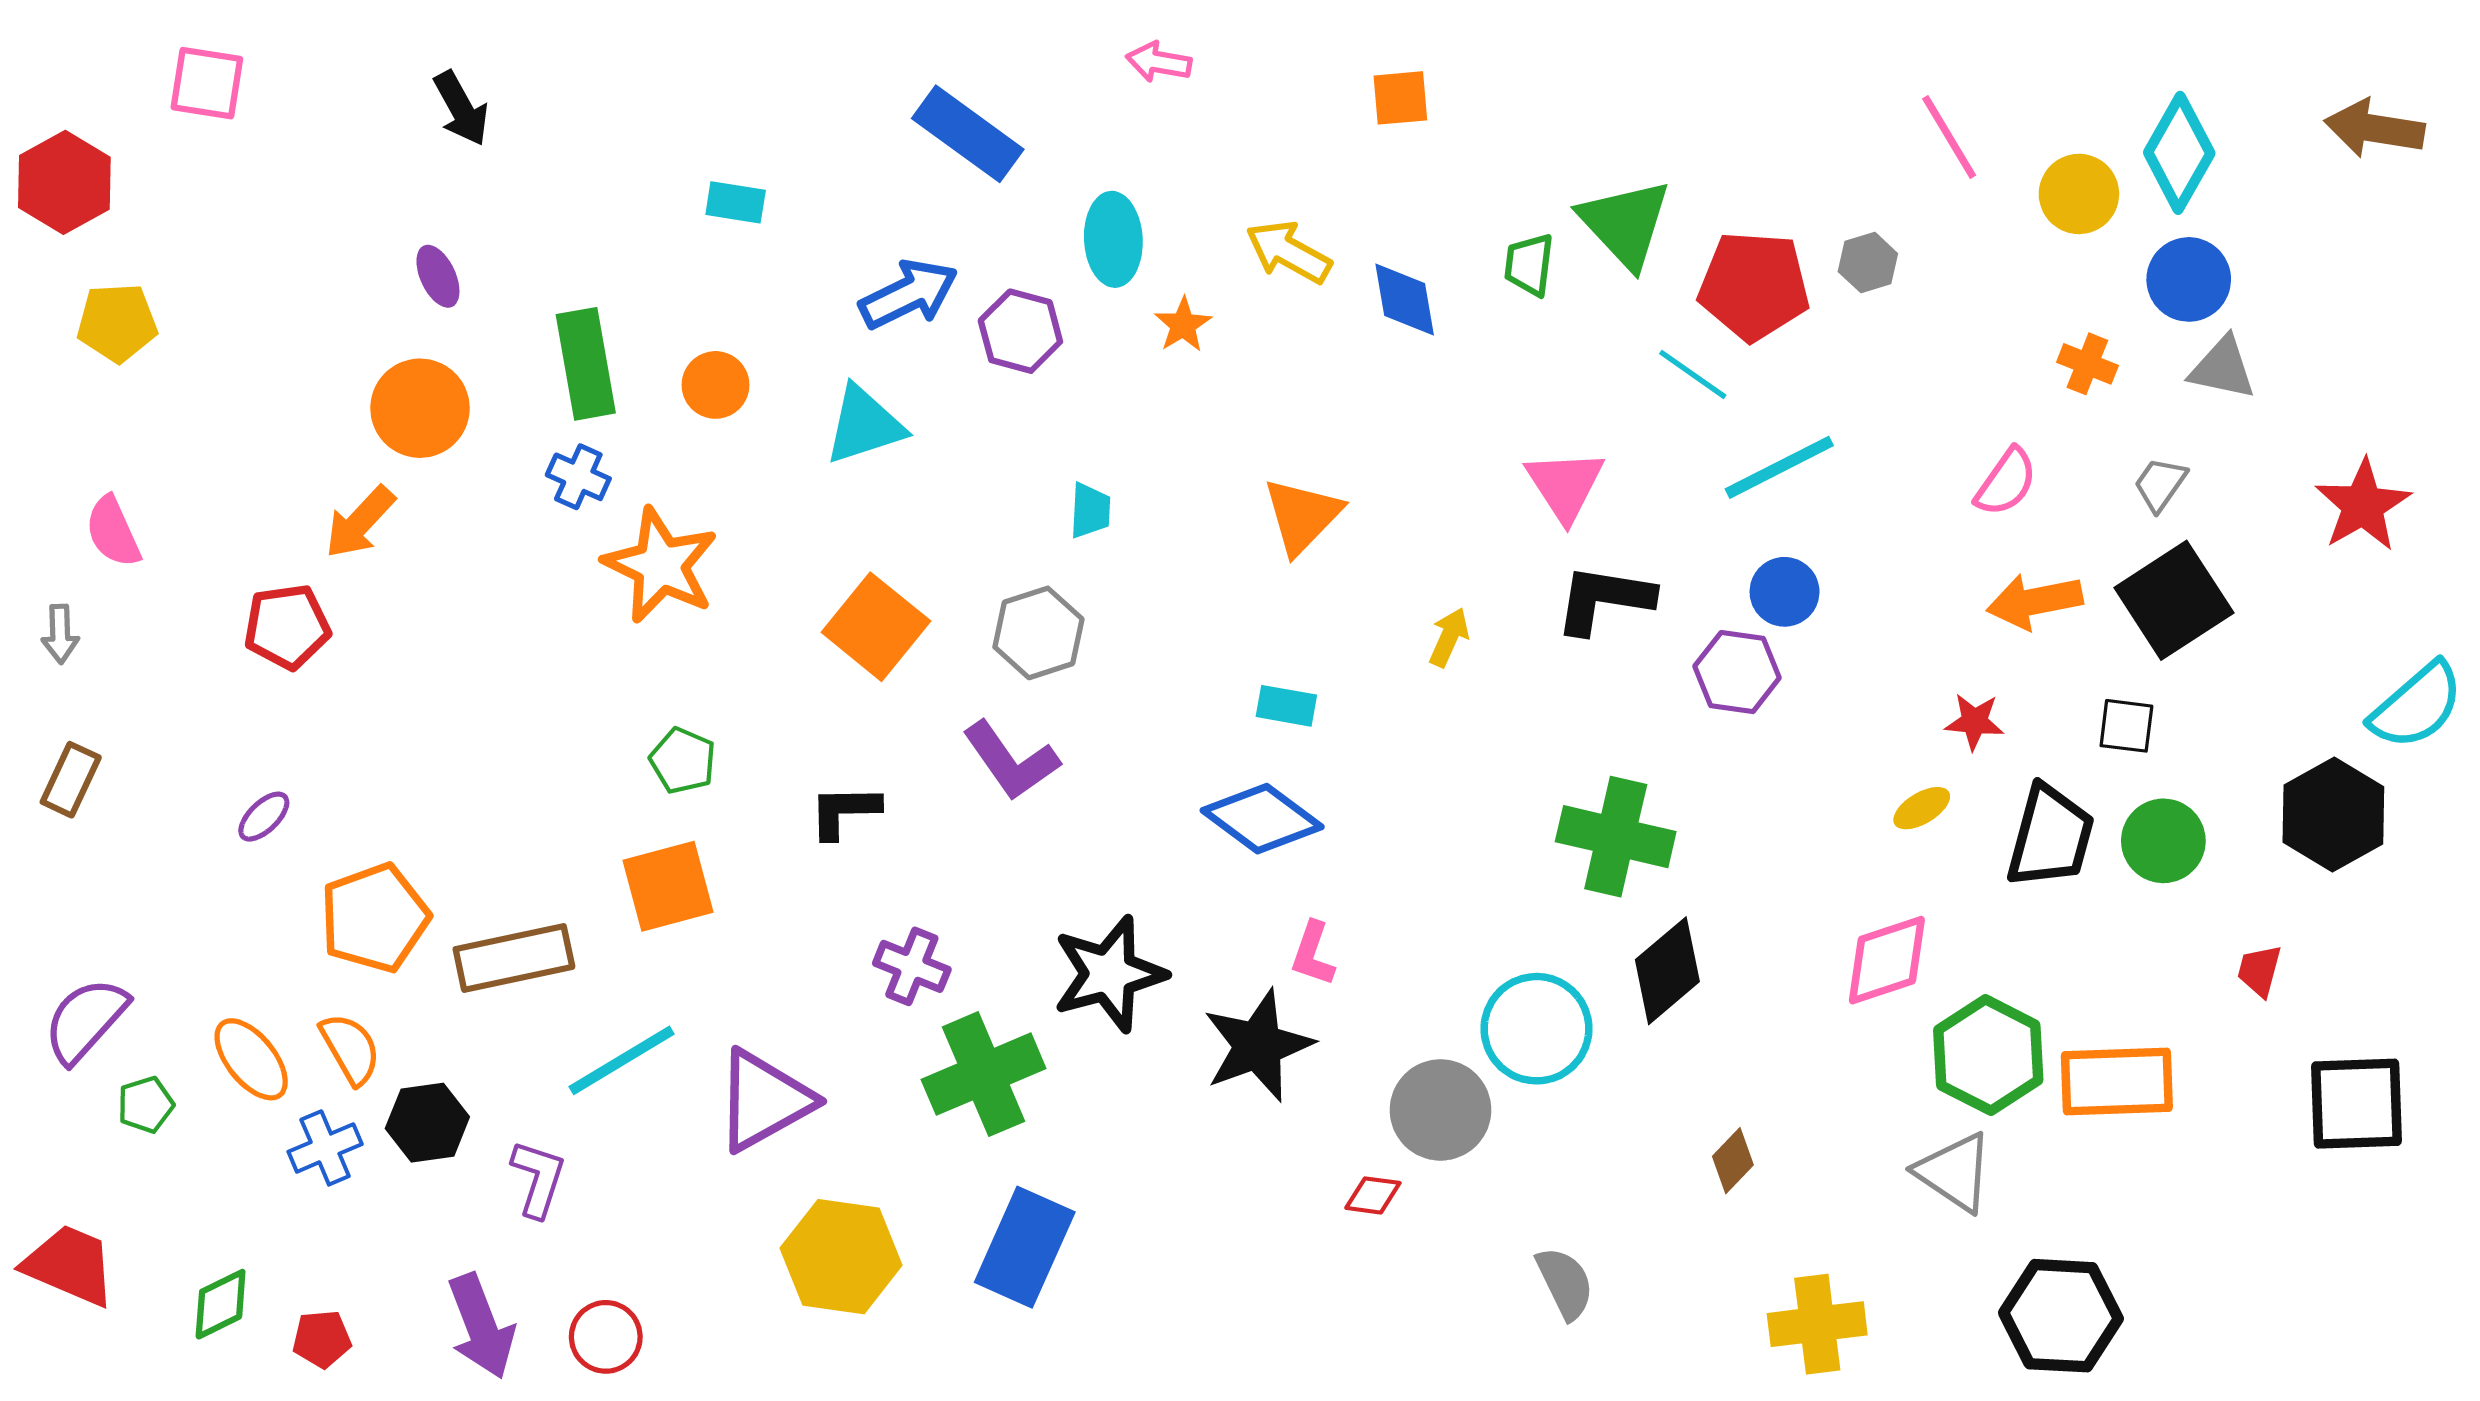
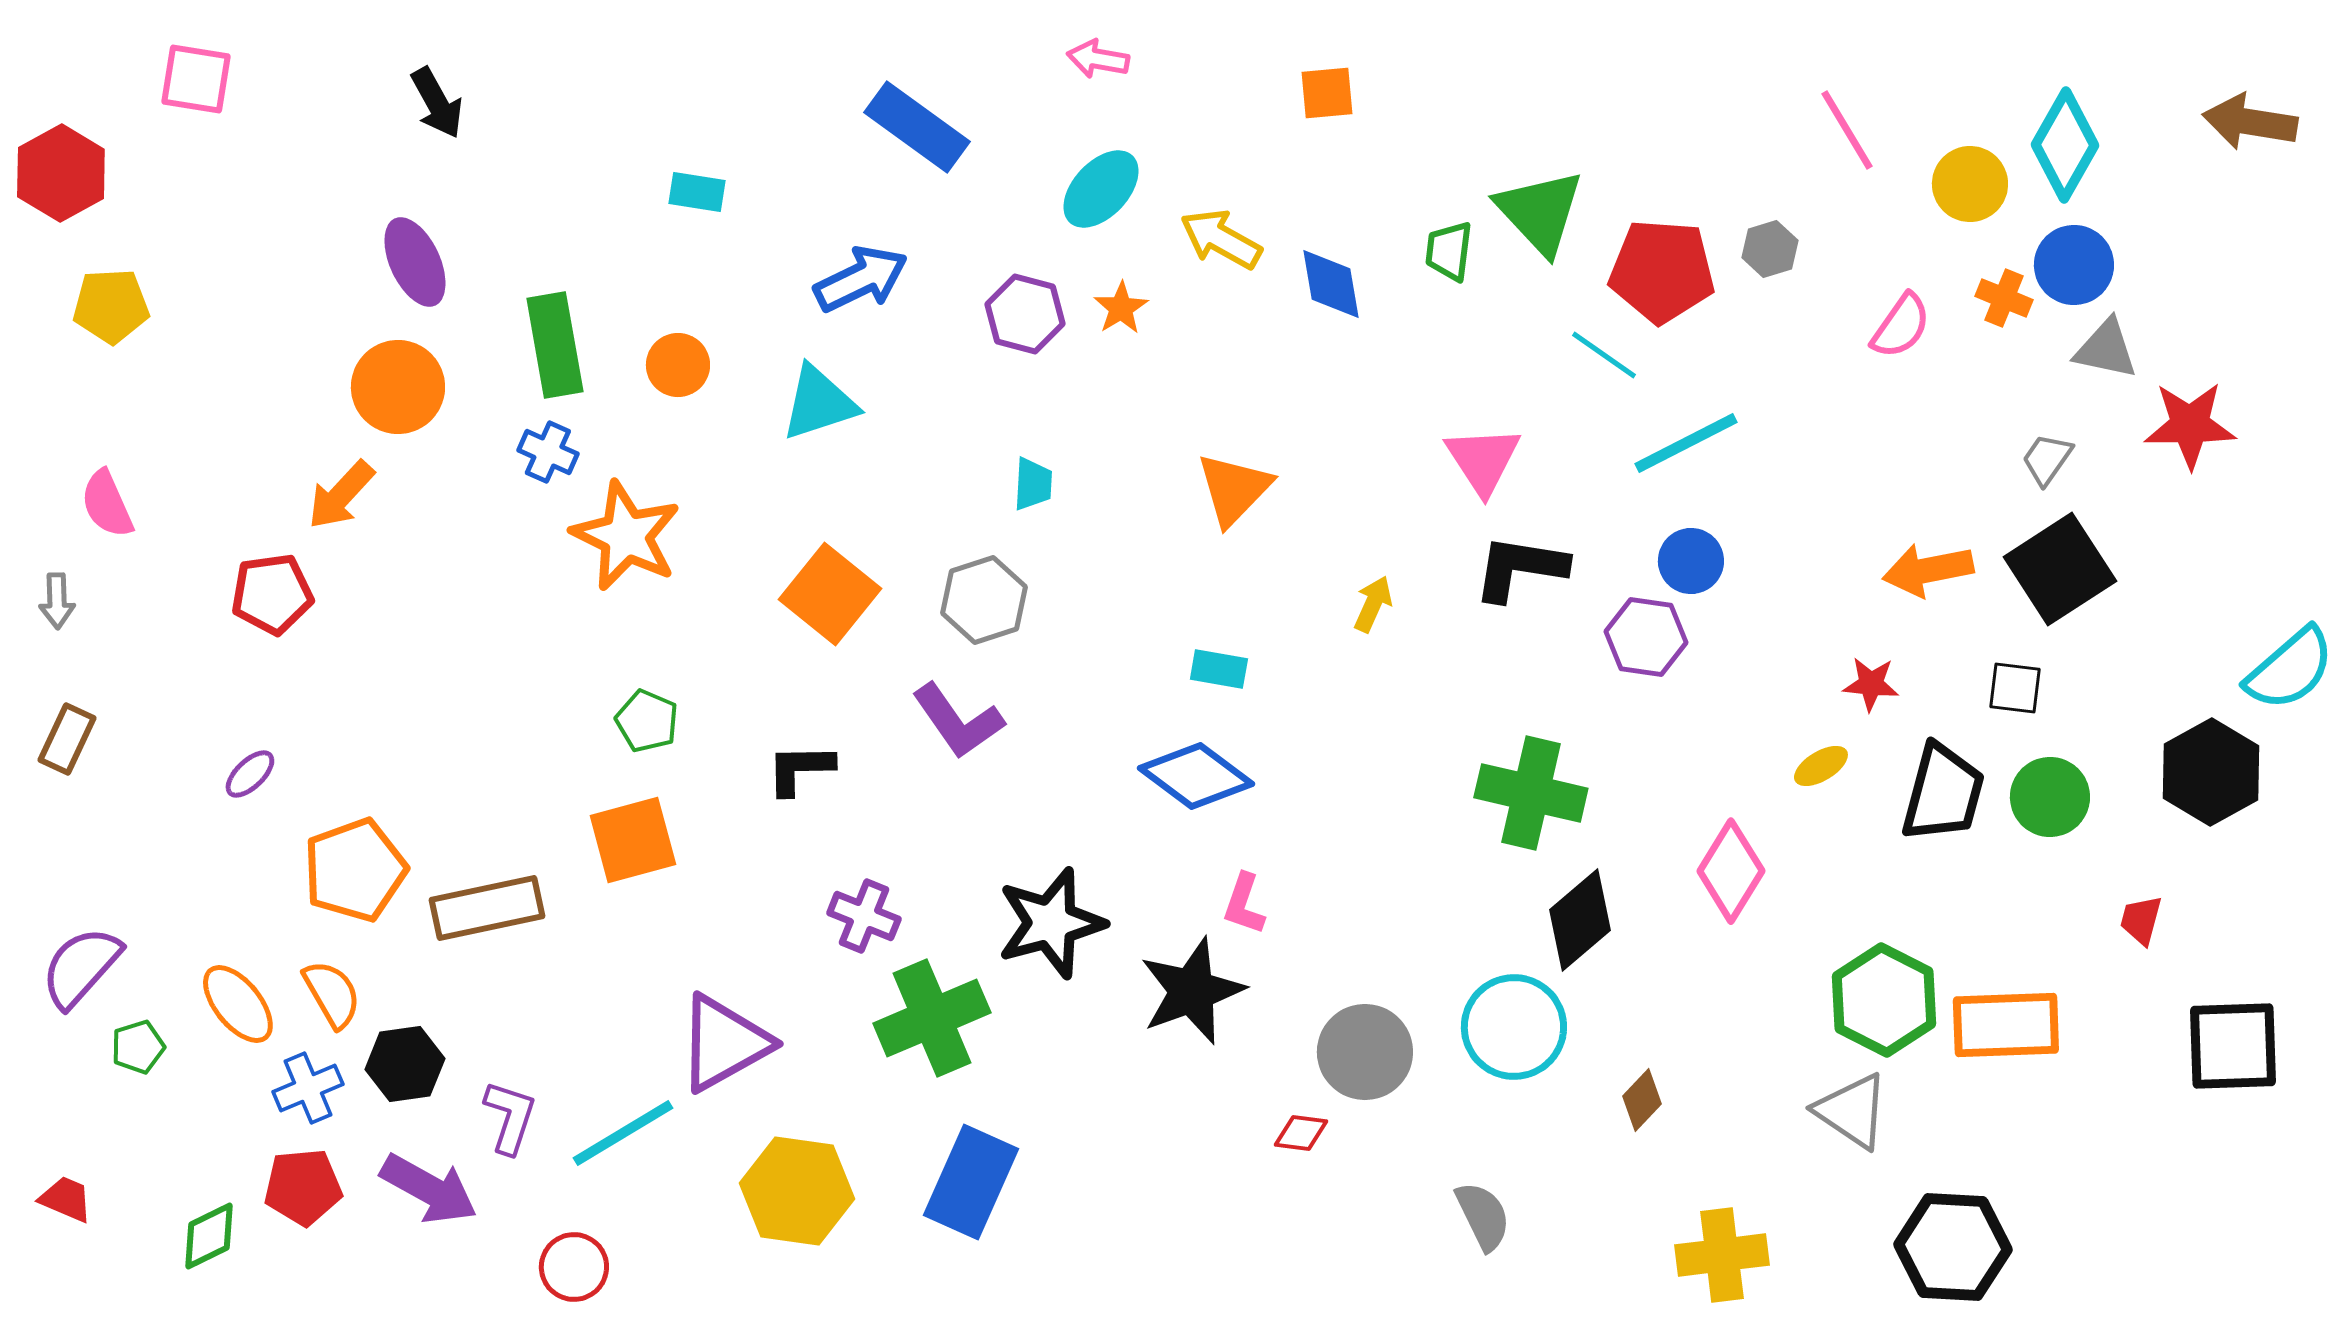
cyan ellipse: (1113, 239) -> (1101, 189), moved, turned 46
purple ellipse: (438, 276) -> (415, 262), size x1.5
purple hexagon: (1020, 331) -> (1025, 314), moved
orange cross: (2087, 364) -> (2004, 298), moved
pink semicircle: (2006, 482) -> (1901, 326), moved
red star: (2363, 505) -> (2190, 425), moved, turned 30
pink diamond: (1887, 960) -> (1731, 871), moved, turned -40
cyan circle: (1537, 1029) -> (1514, 1027), moved
cyan line: (622, 1060) -> (623, 1133), moved
red trapezoid: (70, 1265) -> (66, 1199), size x0.6
purple arrow: (481, 1326) -> (429, 1189), moved, turned -40
red pentagon: (322, 1339) -> (303, 1187), moved, size x1.4

